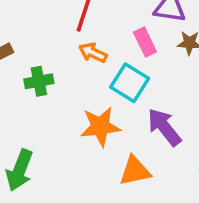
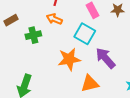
orange arrow: (93, 53) -> (54, 19), moved

